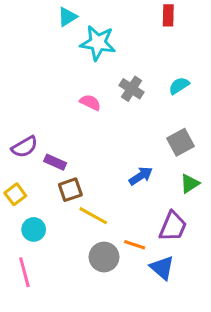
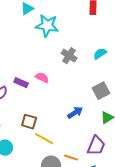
pink semicircle: (90, 102) -> (42, 78), moved
purple rectangle: (55, 162) -> (21, 83), moved
brown square: (70, 190) -> (29, 122), turned 35

